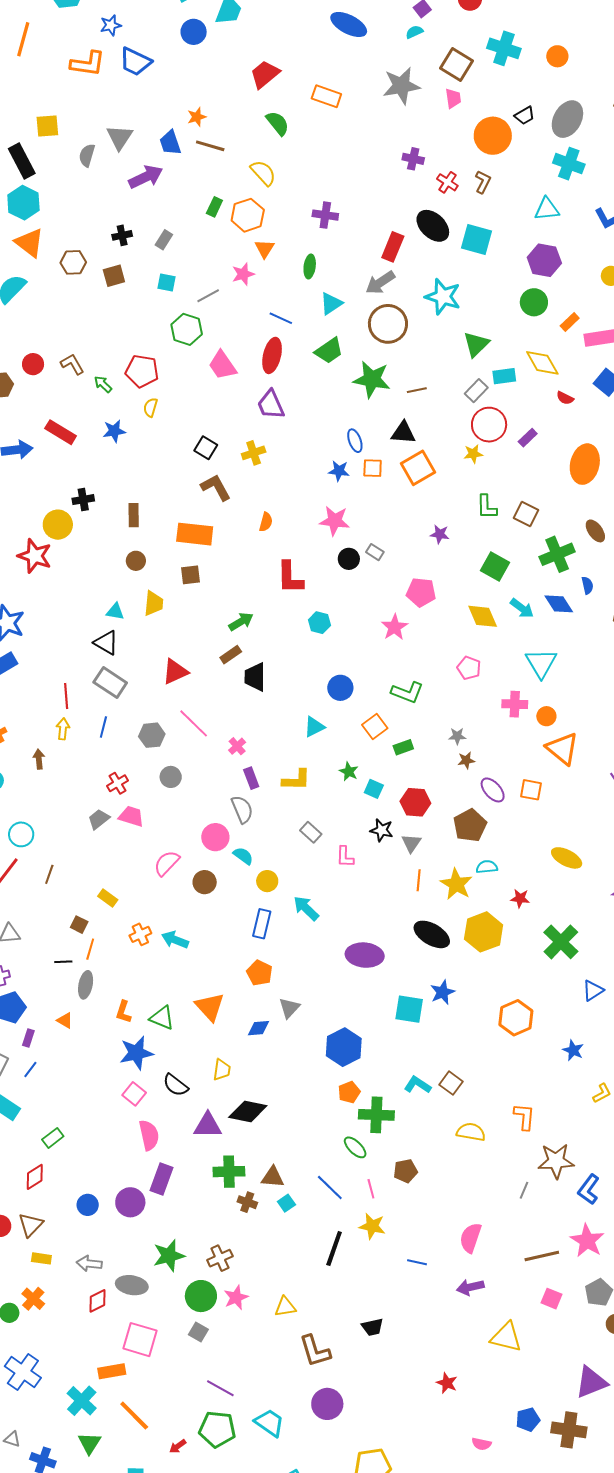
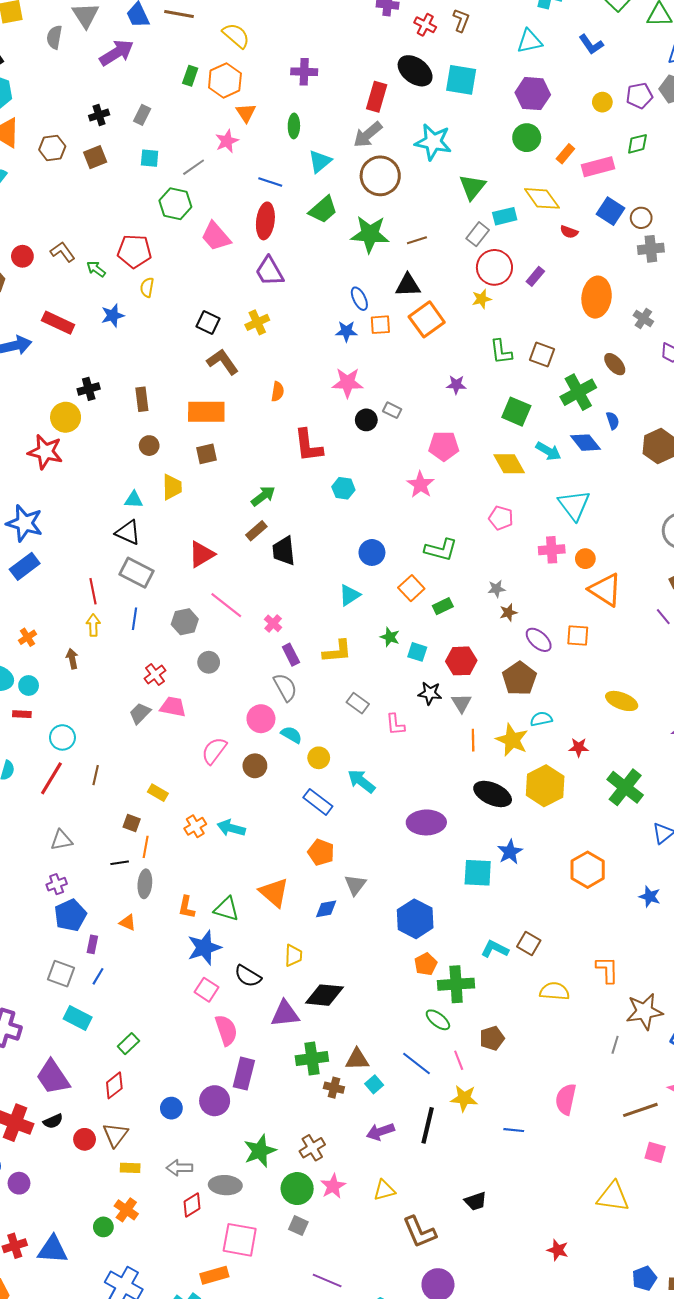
blue rectangle: (262, 924) -> (318, 802), turned -60
purple arrow: (470, 1287) -> (380, 1132), moved

